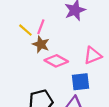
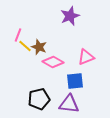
pink line: (41, 27) -> (18, 35), moved
yellow line: (25, 30) -> (25, 46), moved

